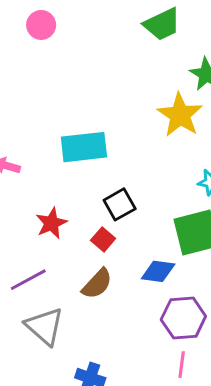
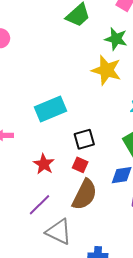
black square: (120, 204) -> (84, 139), turned 30
brown semicircle: (97, 284) -> (85, 195), size x1.4

